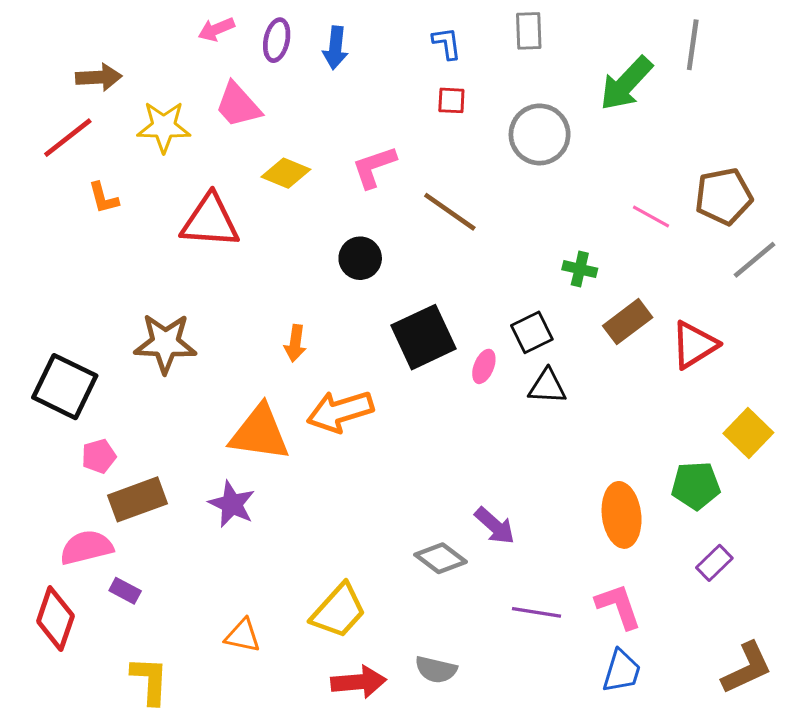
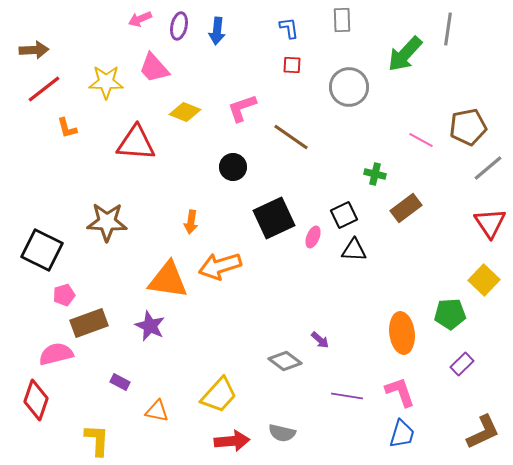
brown arrow: (99, 77) -> (34, 50), moved
red triangle: (694, 345) -> (490, 223), moved, turned -32
purple arrow: (495, 526) -> (320, 340), size x0.7
purple rectangle: (125, 591) -> (120, 382), moved

